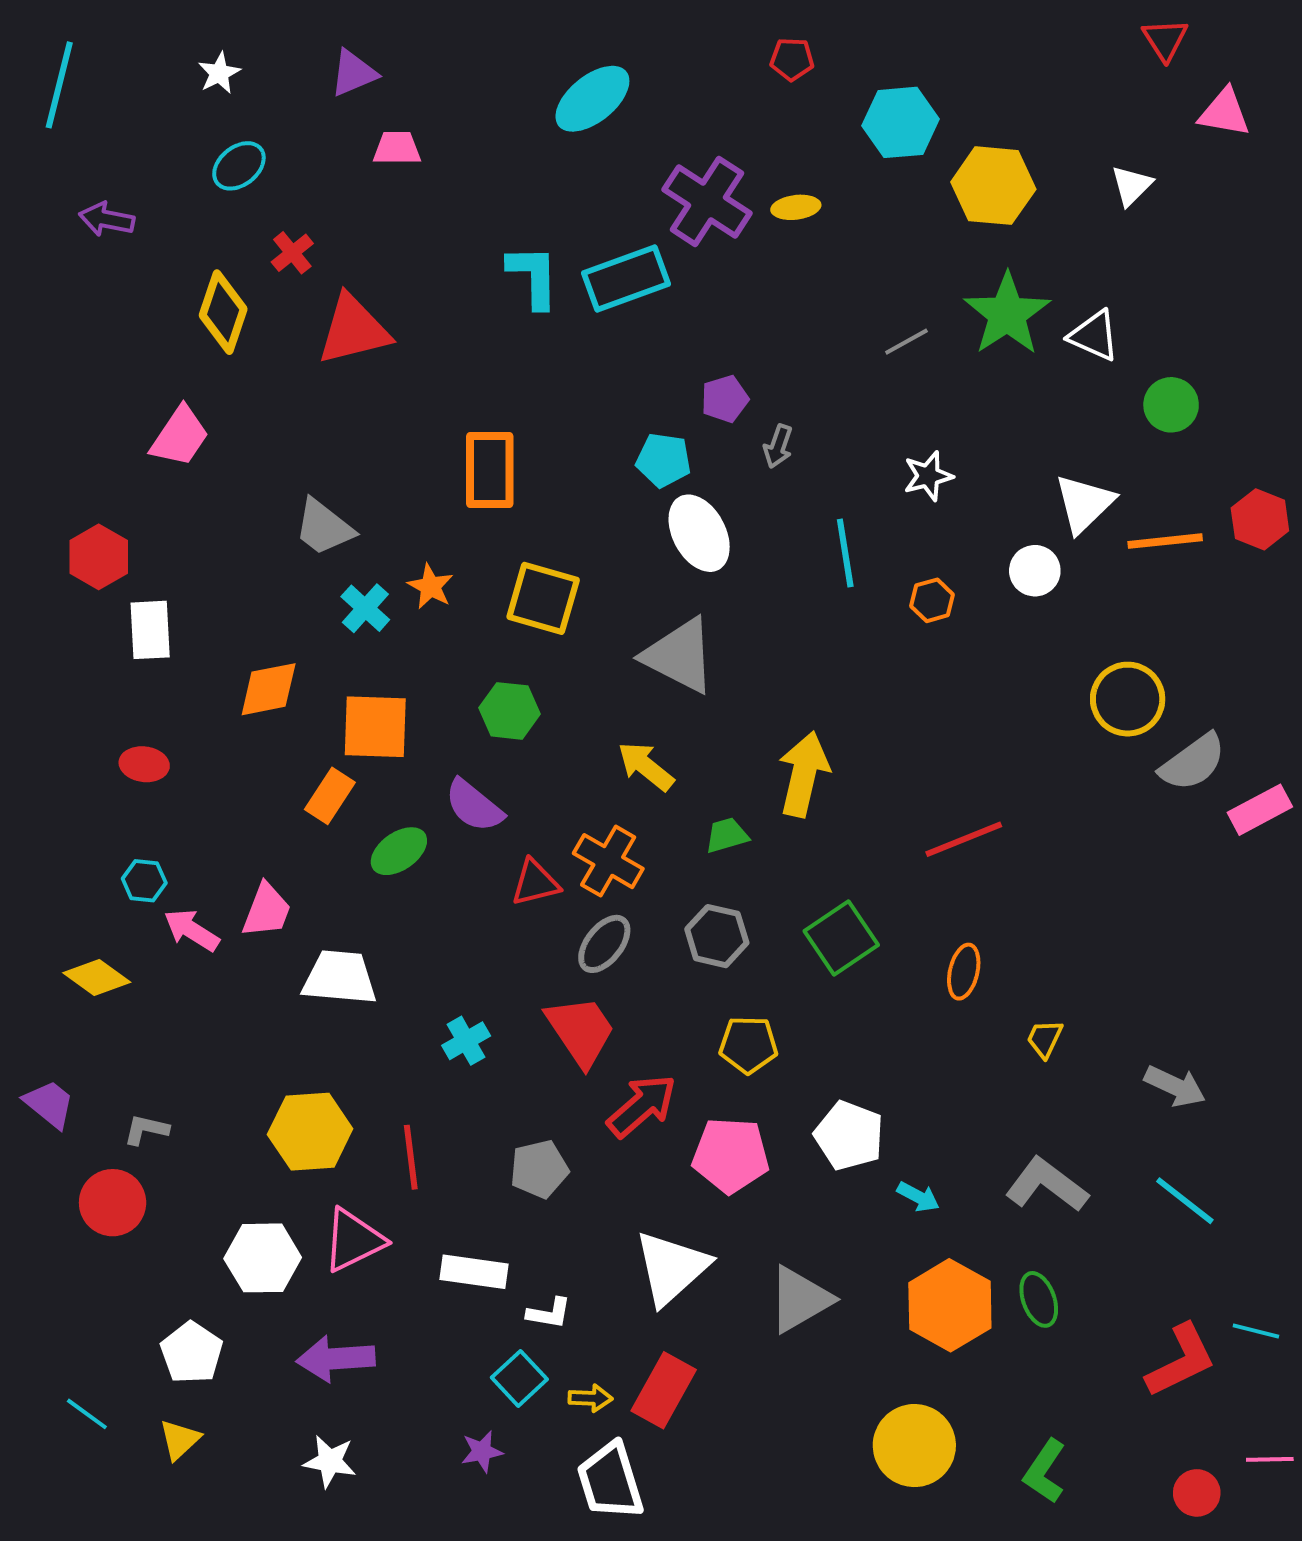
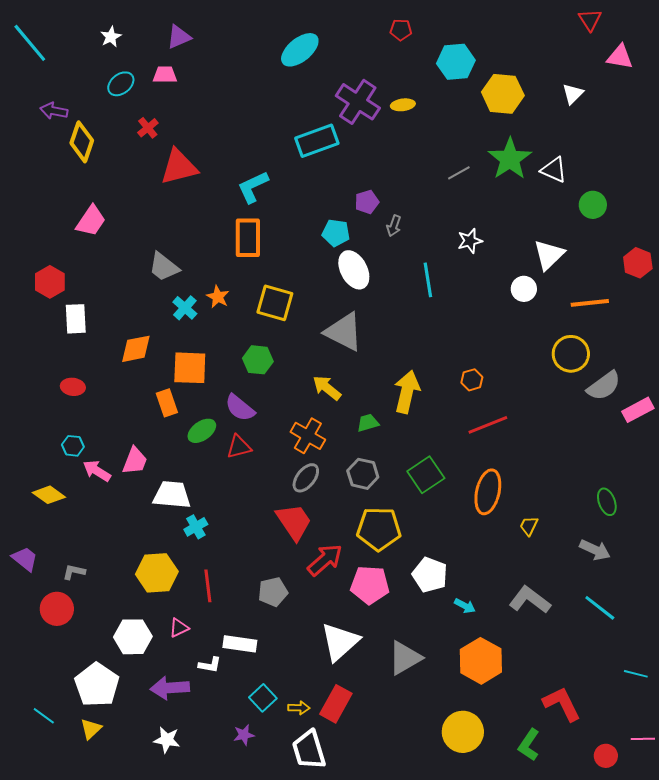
cyan line: (59, 85) -> (30, 43), turned -54
pink trapezoid: (397, 148) -> (165, 75), moved
cyan L-shape: (533, 276) -> (253, 187), moved, turned -114
yellow diamond: (223, 312) -> (82, 142), moved
orange line: (1165, 541) -> (590, 303), moved
orange hexagon: (932, 600) -> (472, 380), moved
orange rectangle: (330, 796) -> (167, 403), turned -52
red triangle: (535, 883) -> (239, 447), moved
orange ellipse: (964, 972) -> (488, 492), size x1.6
cyan cross: (466, 1041) -> (196, 527), moved
yellow pentagon: (748, 1045) -> (379, 529), size x1.5
pink triangle: (353, 1240) -> (179, 628), size x0.6
green ellipse: (1039, 1299) -> (607, 502), moved
white L-shape: (549, 1313) -> (210, 665), moved
white pentagon: (192, 1353) -> (97, 685), size x1.4
red L-shape: (1181, 1361) -> (562, 704), moved, turned -90

